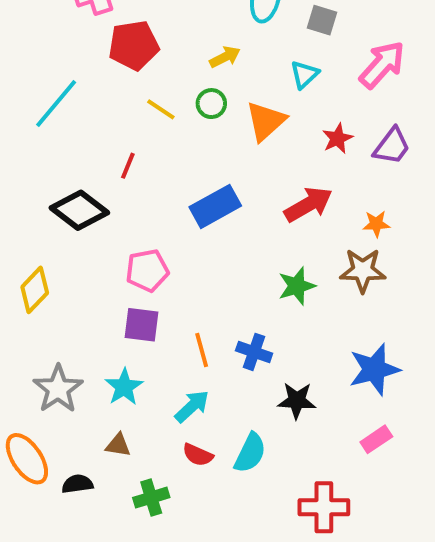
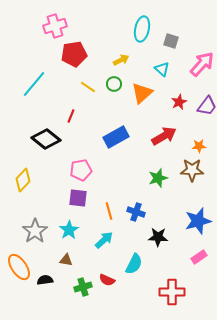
cyan triangle: (304, 74) -> (162, 69), turned -35
red semicircle: (198, 455) -> (107, 280), moved

